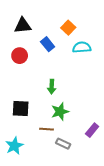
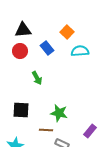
red circle: (20, 56) -> (20, 51), moved
green arrow: (52, 87) -> (37, 78), moved, turned -32
green star: (60, 112) -> (59, 113), turned 30

